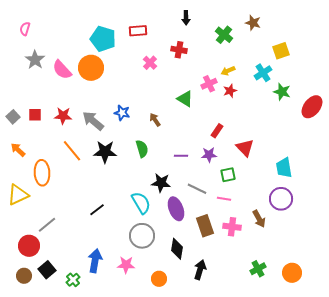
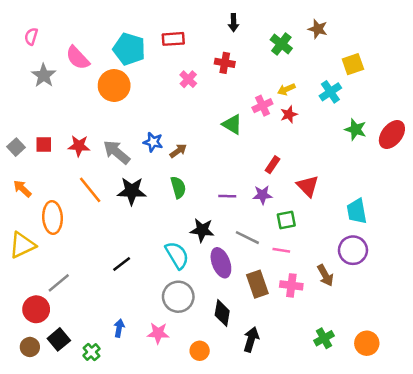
pink semicircle: (62, 70) -> (78, 58), moved
green star: (282, 92) -> (355, 129), moved
brown arrow: (155, 120) -> (178, 151), moved, turned 88
blue arrow: (95, 261) -> (119, 328), size x0.6

